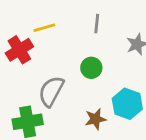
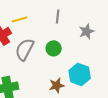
gray semicircle: (51, 91) -> (25, 49), moved

